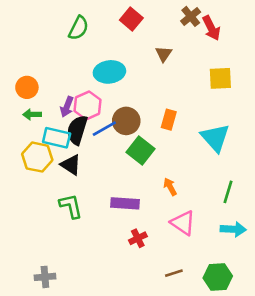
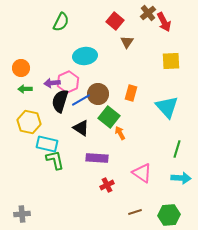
red square: (131, 19) -> (115, 21), moved
purple arrow: (67, 107) -> (52, 83), turned 63
cyan rectangle: (57, 138) -> (47, 144), moved
black triangle: (71, 165) -> (81, 128), moved
orange arrow: (170, 187) -> (120, 133), moved
gray cross: (45, 277) -> (22, 214), moved

